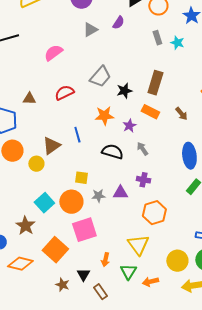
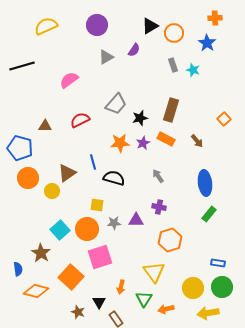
purple star: (129, 126) -> (143, 143), moved
black semicircle: (112, 152) -> (114, 178), moved

